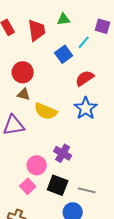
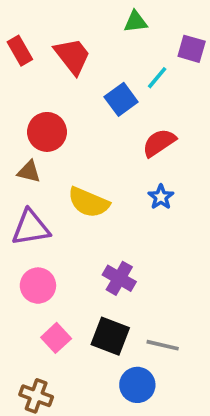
green triangle: (64, 19) -> (136, 22), moved
red trapezoid: (37, 30) -> (72, 56), turned -30
brown triangle: (24, 94) -> (29, 172), moved
blue star: (86, 108) -> (161, 197), size x0.6
pink circle: (37, 165) -> (38, 286), moved

